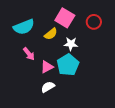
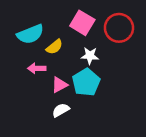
red circle: (94, 22) -> (119, 28), size x1.5
yellow semicircle: (51, 34) -> (54, 47), moved
pink arrow: (29, 54) -> (37, 68), turned 128

